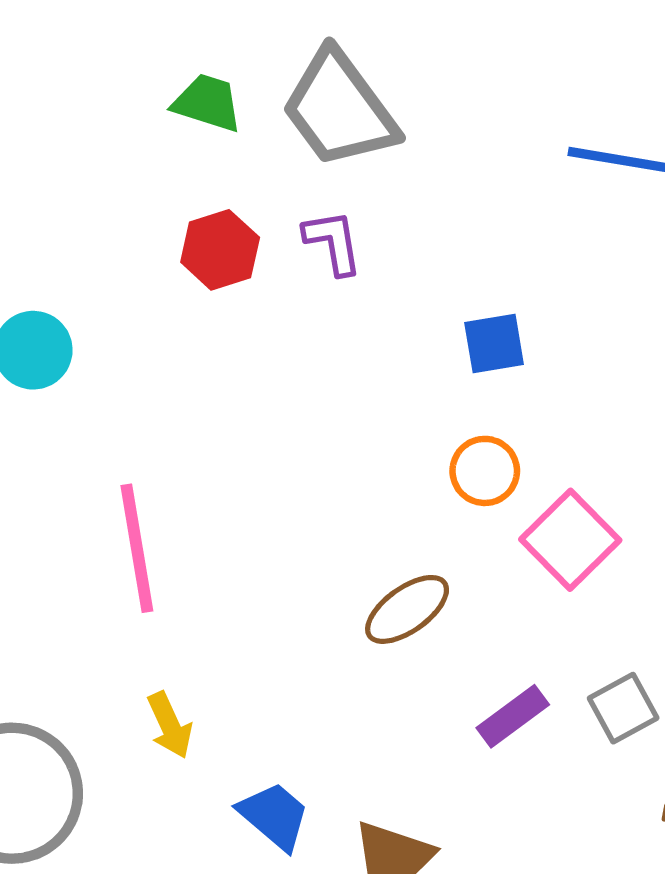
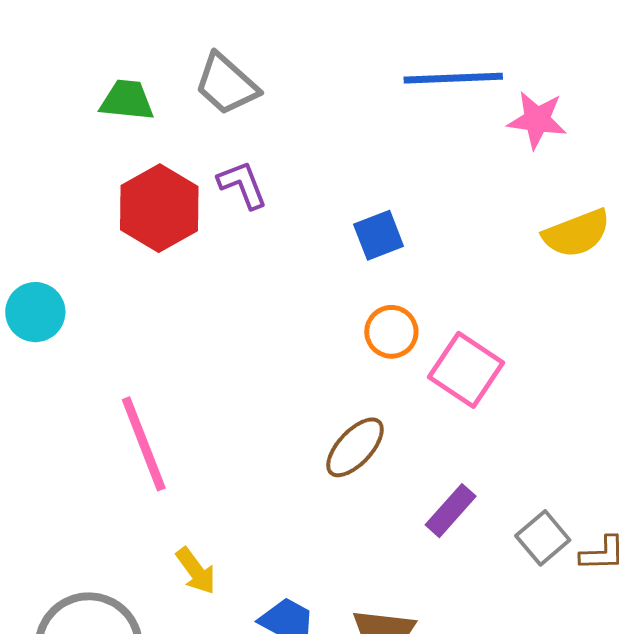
gray trapezoid: (339, 109) -> (226, 84), size x0.7
red hexagon: (220, 250) -> (159, 208), size x1.4
gray square: (623, 708) -> (543, 538), moved

